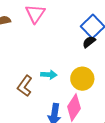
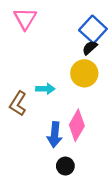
yellow circle: (82, 79) -> (84, 73), moved

